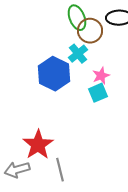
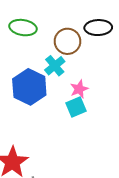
green ellipse: (77, 18) -> (23, 28), moved, turned -60

